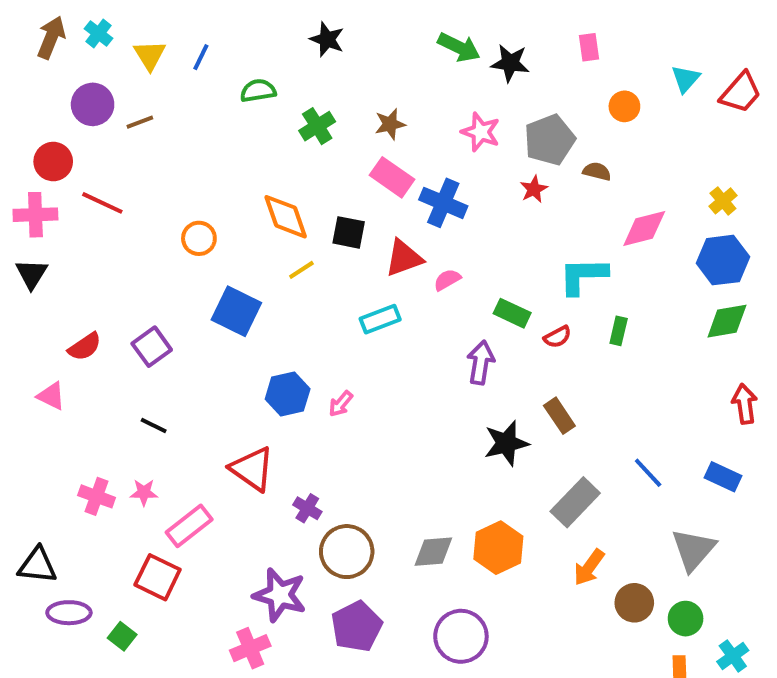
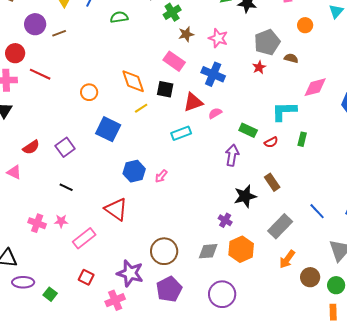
green cross: (317, 126) -> (172, 12), moved
pink star: (481, 132) -> (218, 38), moved
pink rectangle: (392, 177) -> (174, 61), moved
purple cross: (307, 508) -> (225, 220), moved
red square: (158, 577) -> (86, 277), moved, size x0.7

